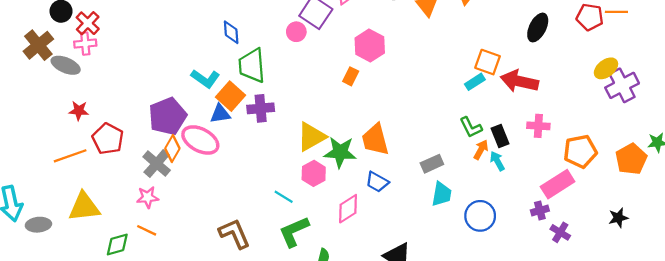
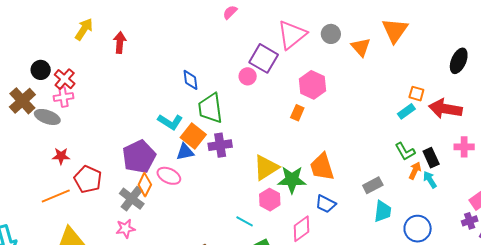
orange square: (488, 62) -> (416, 94), size x0.7
pink ellipse: (200, 140) -> (169, 176), size x0.7

